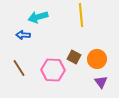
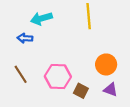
brown square: (74, 57) -> (81, 91), moved
purple triangle: (101, 82) -> (110, 90), turned -32

